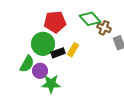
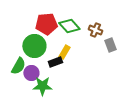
green diamond: (90, 19) -> (69, 26), moved
black rectangle: (58, 53) -> (55, 62), moved

